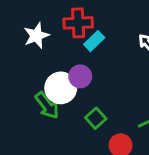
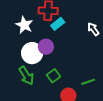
white star: (36, 36) -> (24, 25), moved, turned -30
green arrow: (47, 105) -> (26, 76), moved

